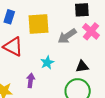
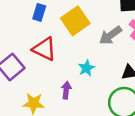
yellow square: (39, 24) -> (75, 21), turned -30

